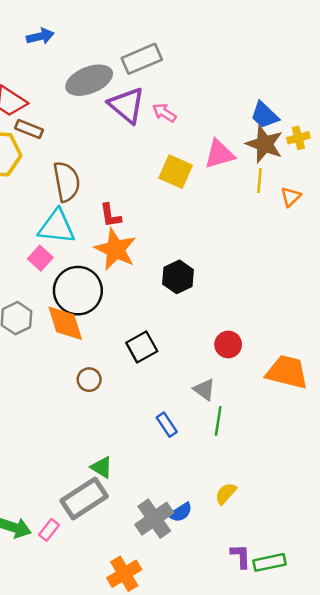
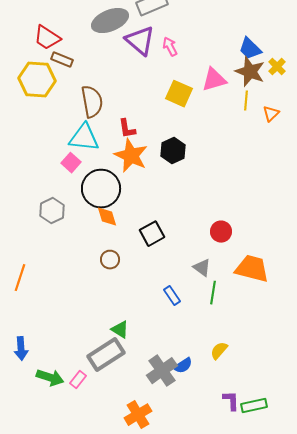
pink arrow: (164, 113) -> (170, 47), turned 30
yellow cross: (298, 138) -> (277, 67), turned -30
black hexagon: (178, 277) -> (173, 151), moved
orange diamond: (65, 323) -> (107, 217), moved, size x0.7
orange trapezoid: (287, 372) -> (252, 269), moved

